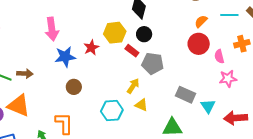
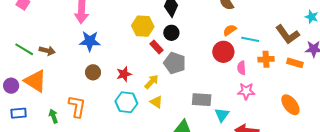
cyan line: (229, 15) -> (250, 39), moved
red star: (91, 48) -> (124, 74), moved
gray rectangle: (186, 95) -> (202, 100), turned -30

